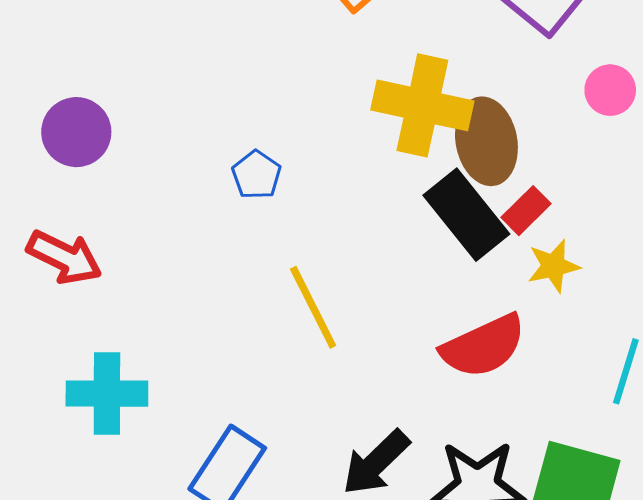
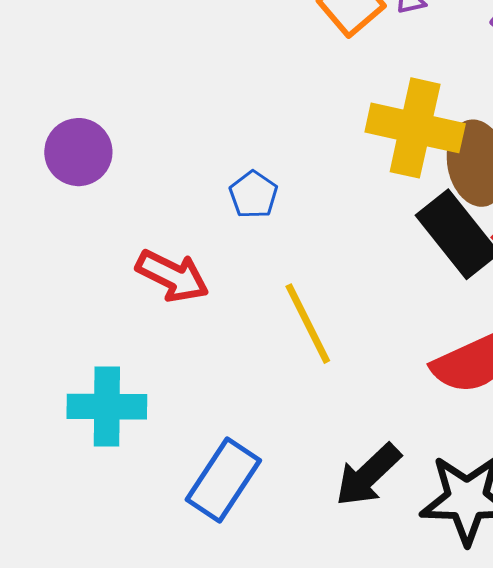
red arrow: (64, 257) -> (172, 276), moved

